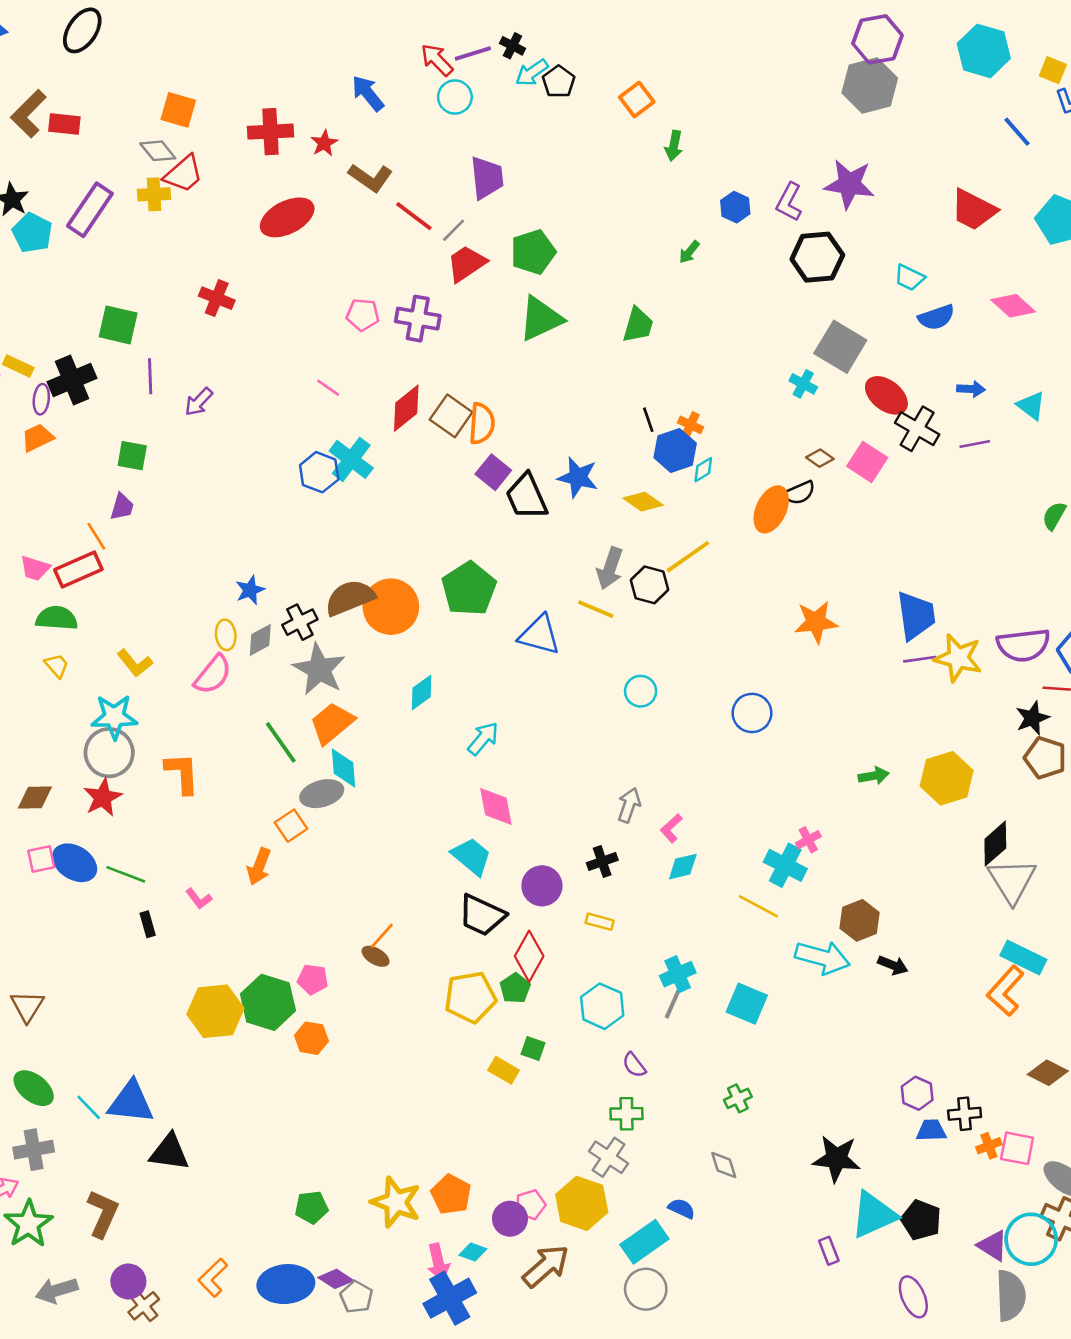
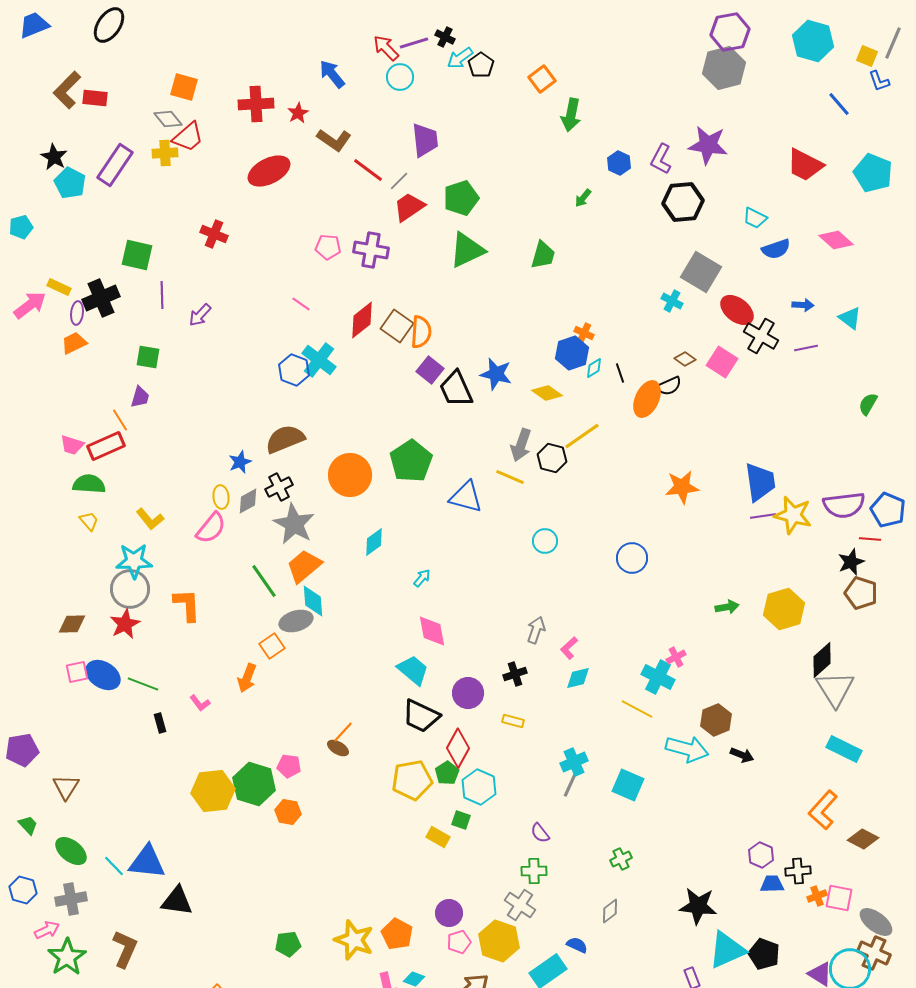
green arrow: (674, 146) -> (571, 115), size x1.4
black line: (648, 420) -> (620, 373), moved
brown semicircle: (350, 598) -> (285, 439), moved
cyan arrow: (483, 739) -> (422, 578), size x0.7
orange L-shape: (1006, 991) -> (823, 810), moved
cyan hexagon: (602, 1006) -> (479, 787), moved
gray diamond: (724, 1165) -> (610, 911), turned 70
purple circle: (510, 1219) -> (449, 913), moved

